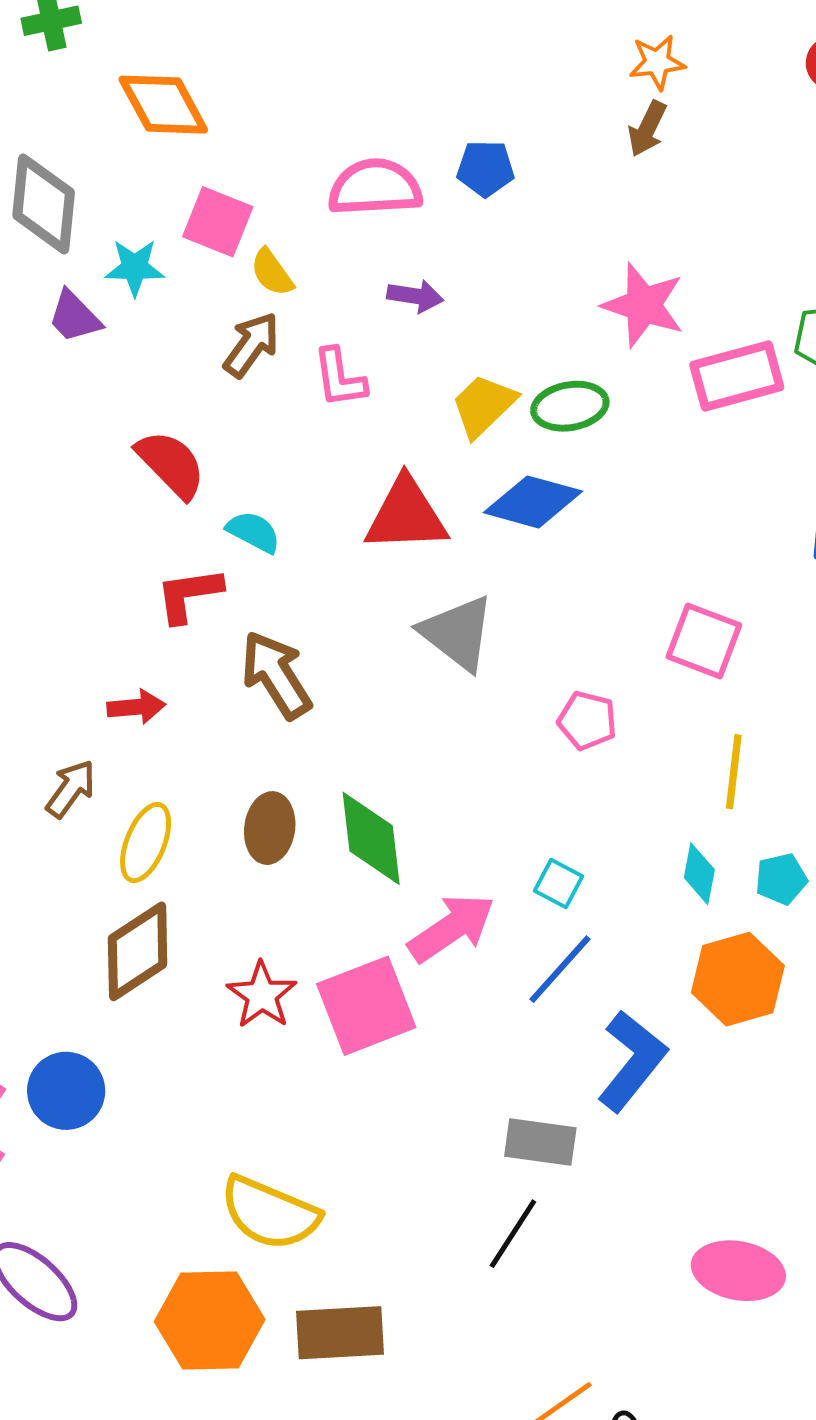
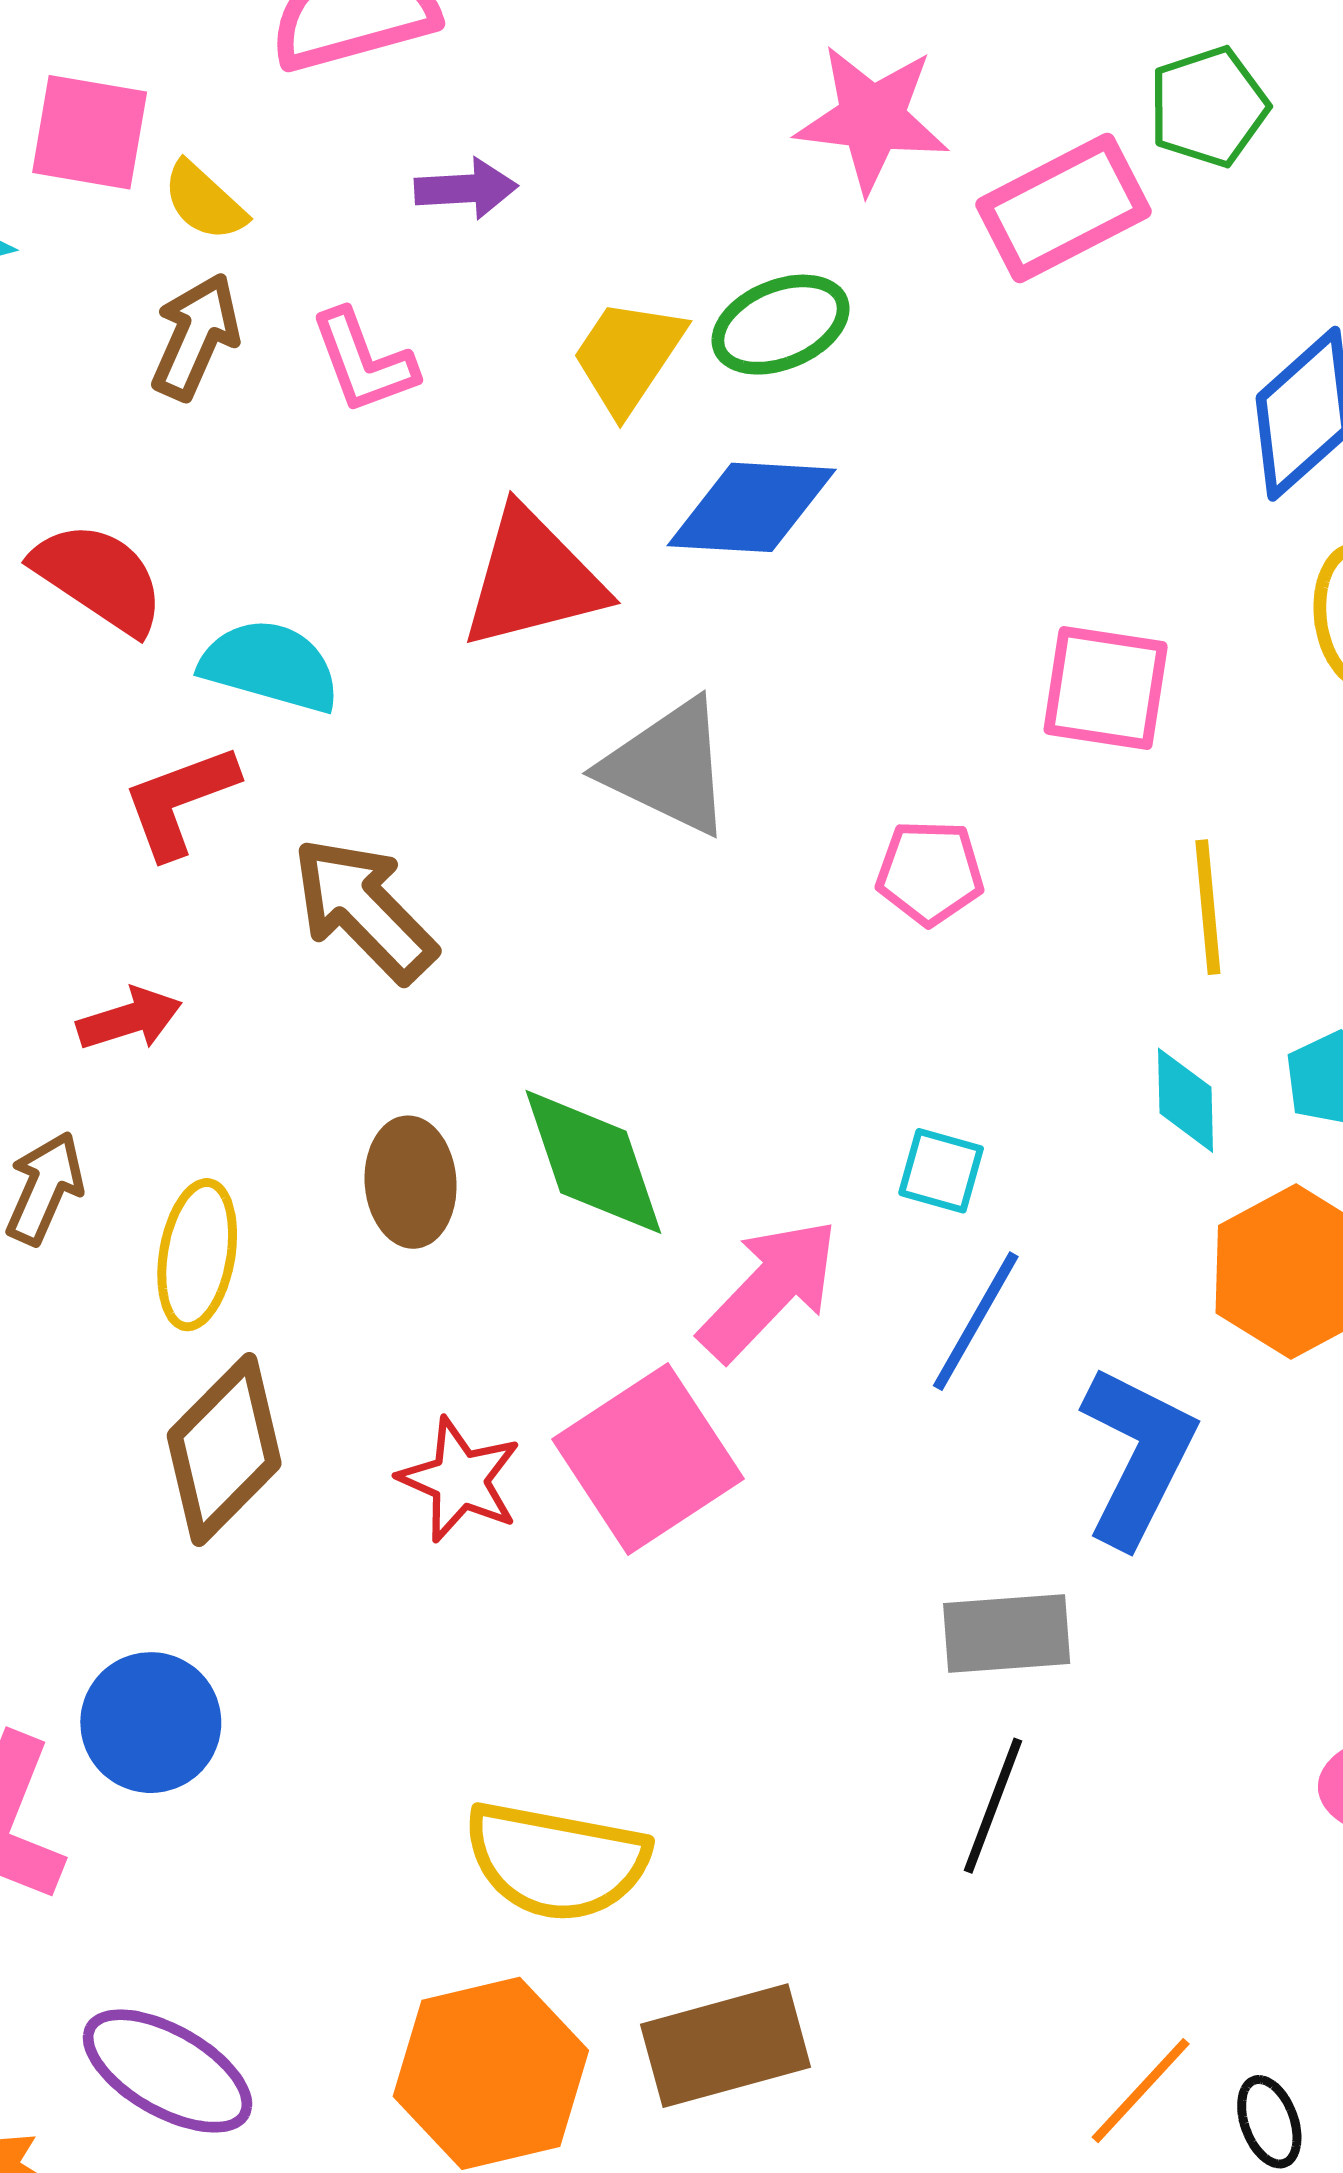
cyan semicircle: (254, 532) -> (270, 666), size x1.4

